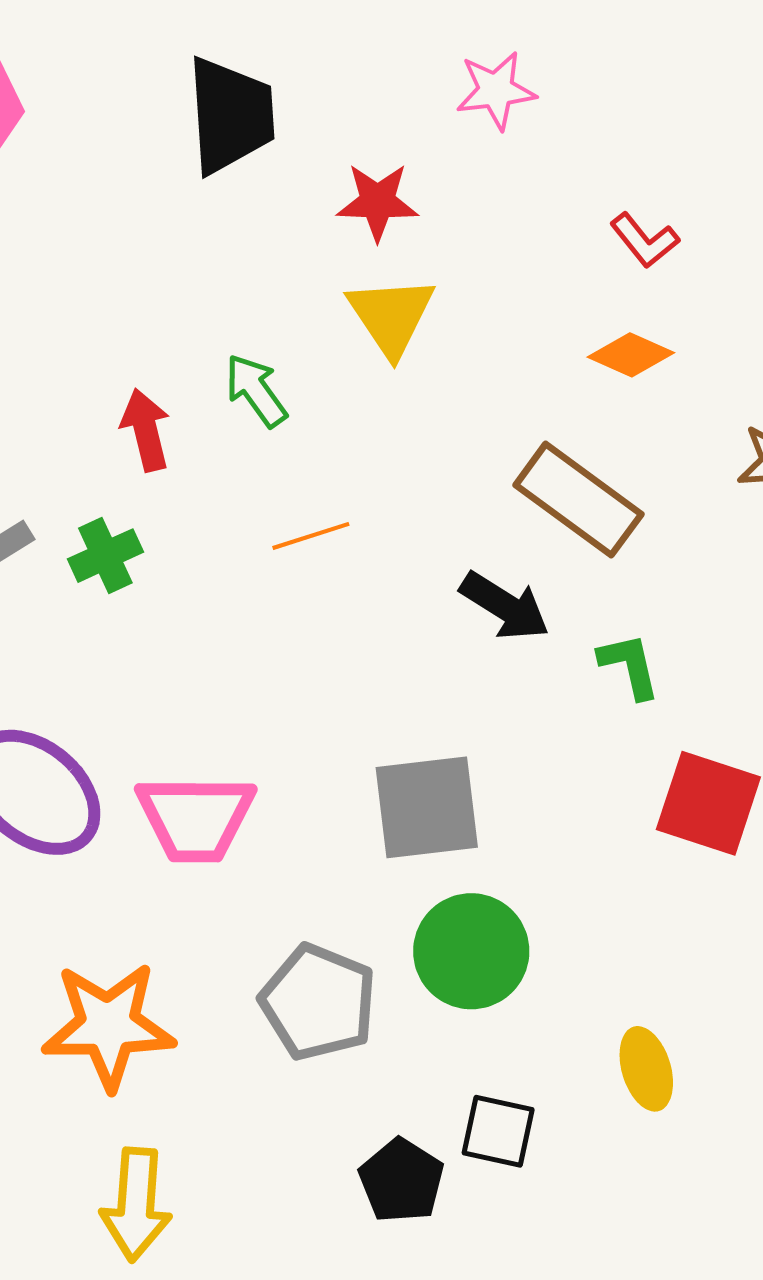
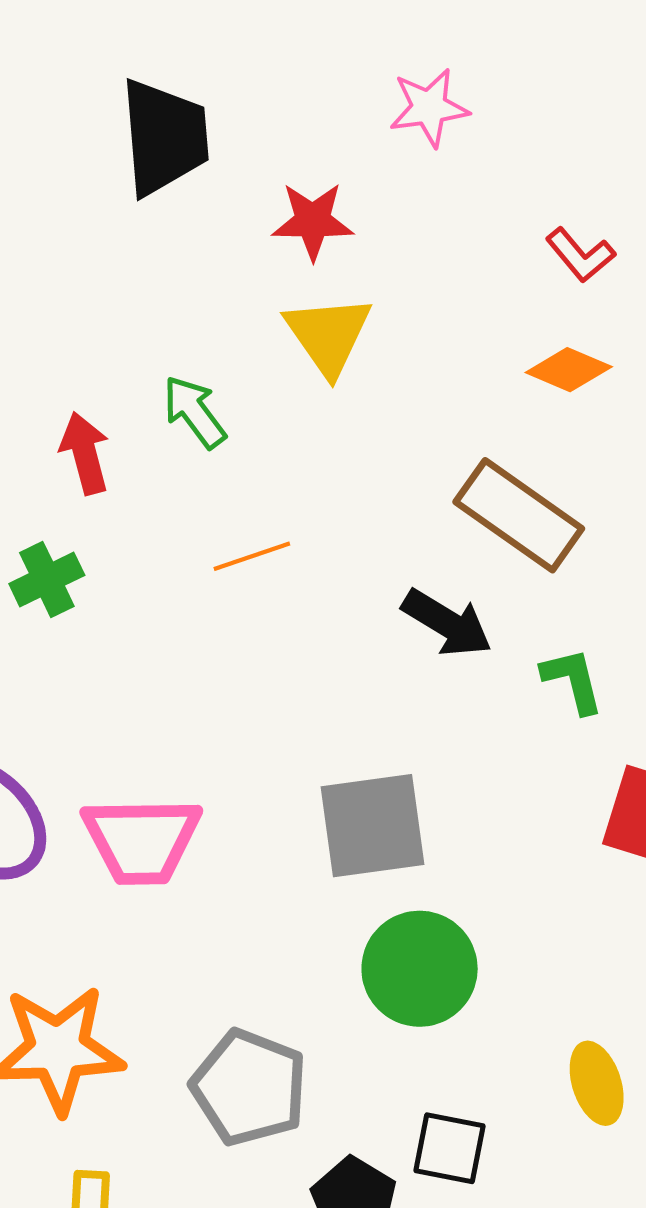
gray pentagon: (318, 1002) -> (249, 1087), moved

